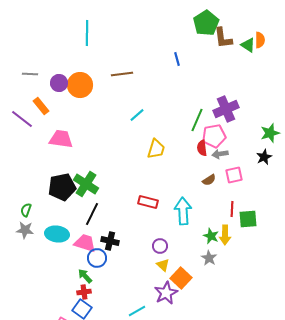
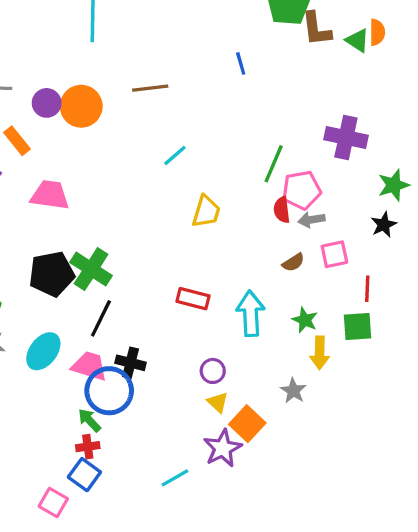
purple cross: (226, 109) -> (346, 137), moved, turned 35
red line: (232, 209) -> (367, 289), moved
cyan ellipse: (57, 234) -> (43, 351), turned -60
green star: (211, 236) -> (305, 320), moved
blue circle: (97, 258) -> (109, 391), size x1.5

